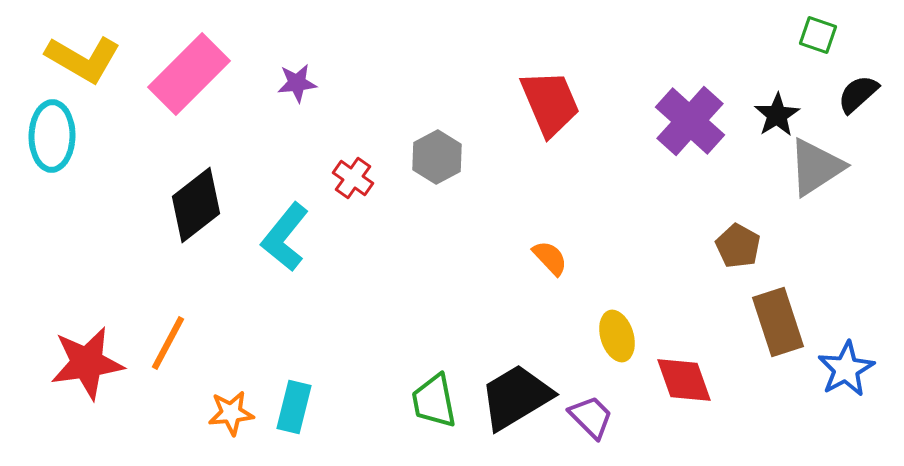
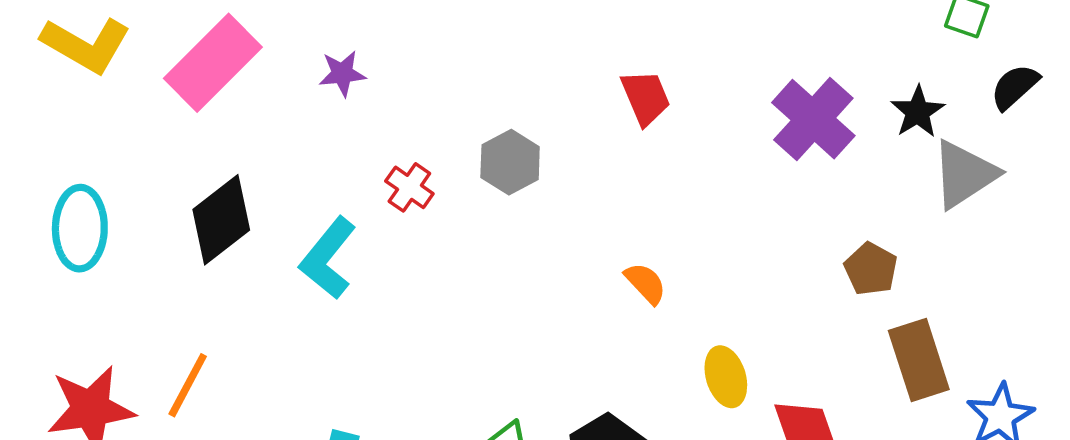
red trapezoid: (550, 103) -> (646, 97), size x0.7
cyan ellipse: (52, 136) -> (80, 228), moved

